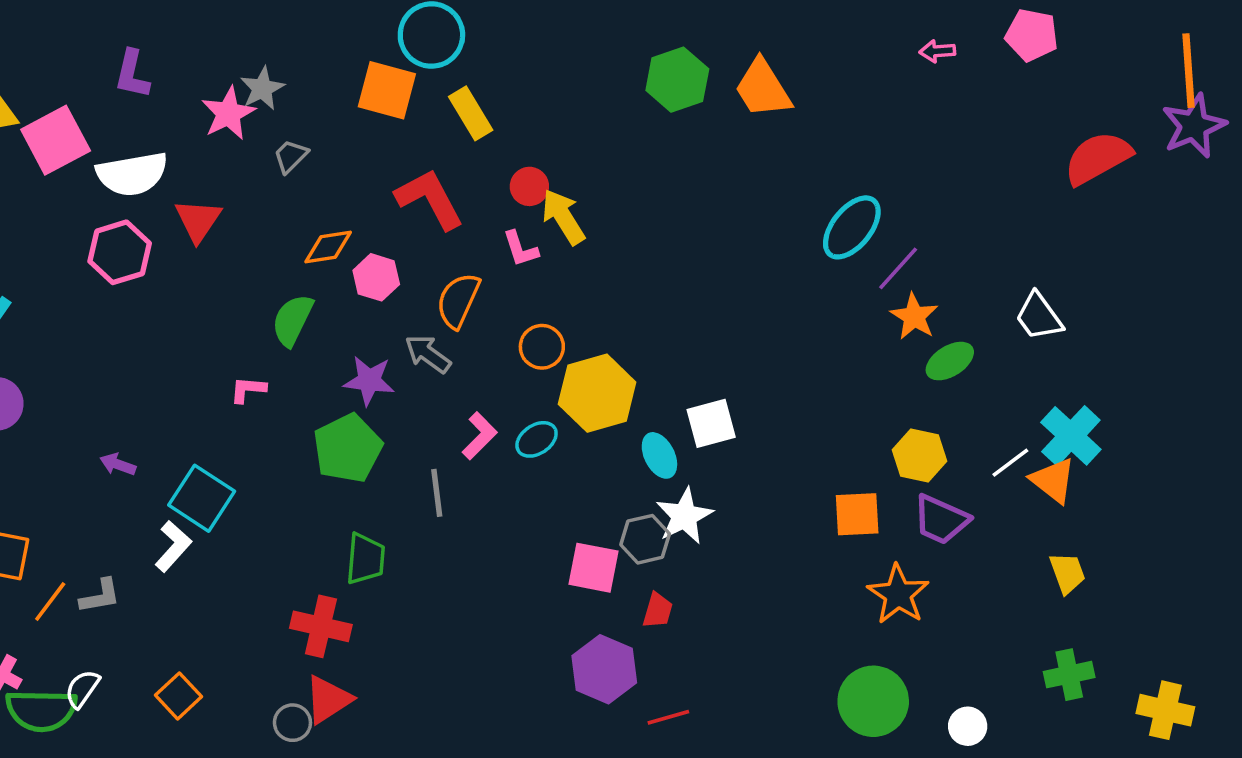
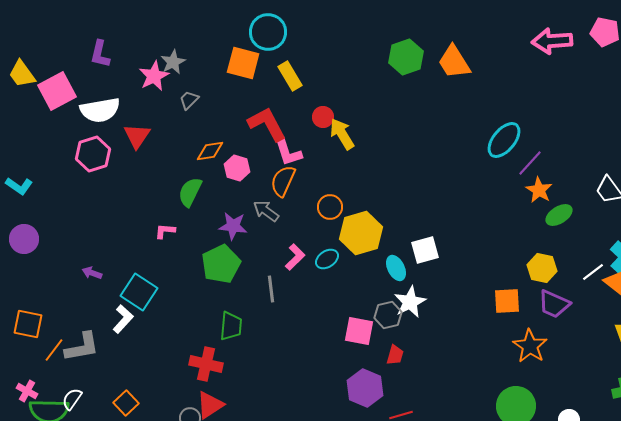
pink arrow: (937, 51) -> (552, 41), size x2.0
pink L-shape: (520, 249) -> (288, 152), moved, size x1.4
gray L-shape: (100, 596) -> (82, 347), size x1.5

